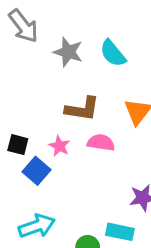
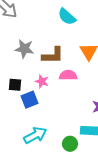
gray star: (68, 52) -> (24, 49), moved
blue square: (36, 171) -> (30, 100), turned 36

